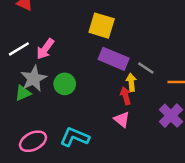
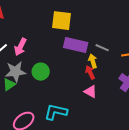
gray star: (34, 79) -> (15, 72), turned 30

